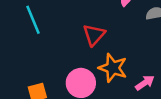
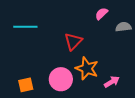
cyan line: (33, 20) -> (25, 27), turned -70

